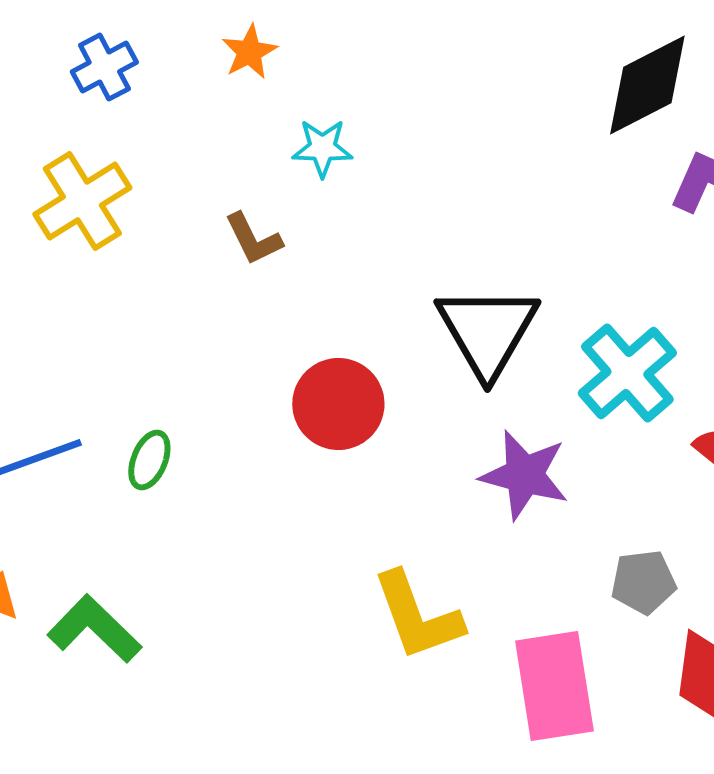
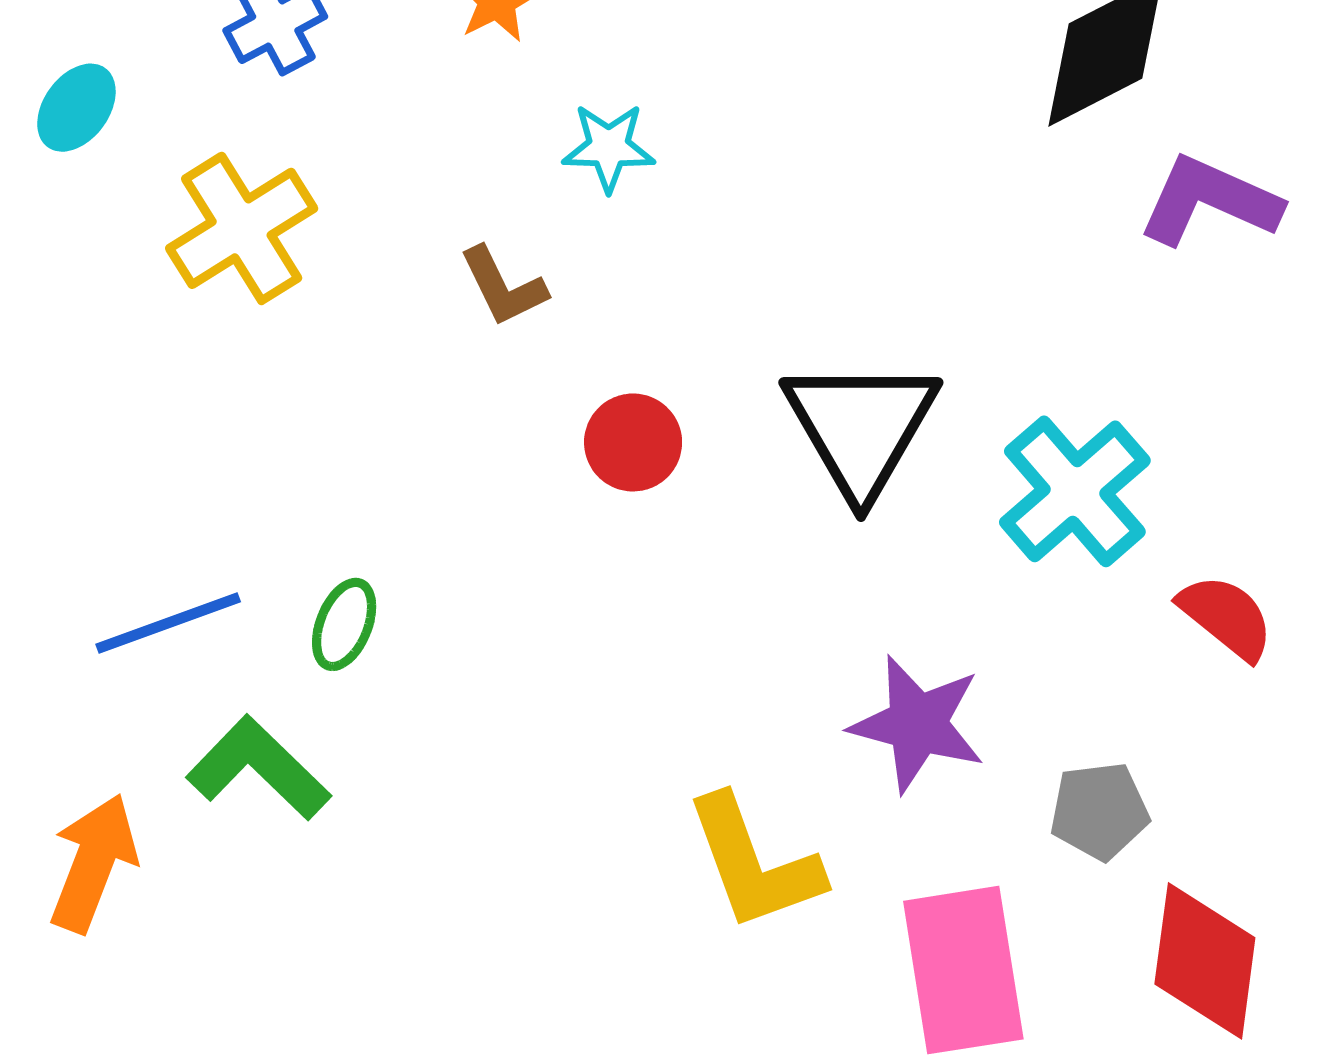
red circle: (338, 404) -> (633, 442), moved, size x0.7
purple star: (524, 475) -> (917, 724), moved
green L-shape: (94, 629) -> (258, 768), moved

